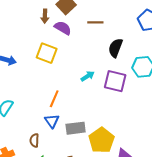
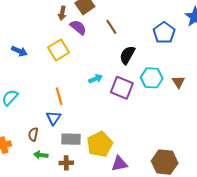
brown line: (95, 22) -> (111, 27), turned 49
yellow square: (47, 53) -> (58, 50), turned 30
orange line: (54, 99) -> (59, 96), turned -48
gray rectangle: (76, 128) -> (71, 139), moved

